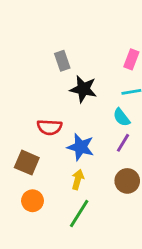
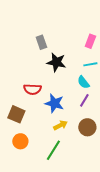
yellow arrow: (78, 180) -> (60, 125), moved, turned 48

